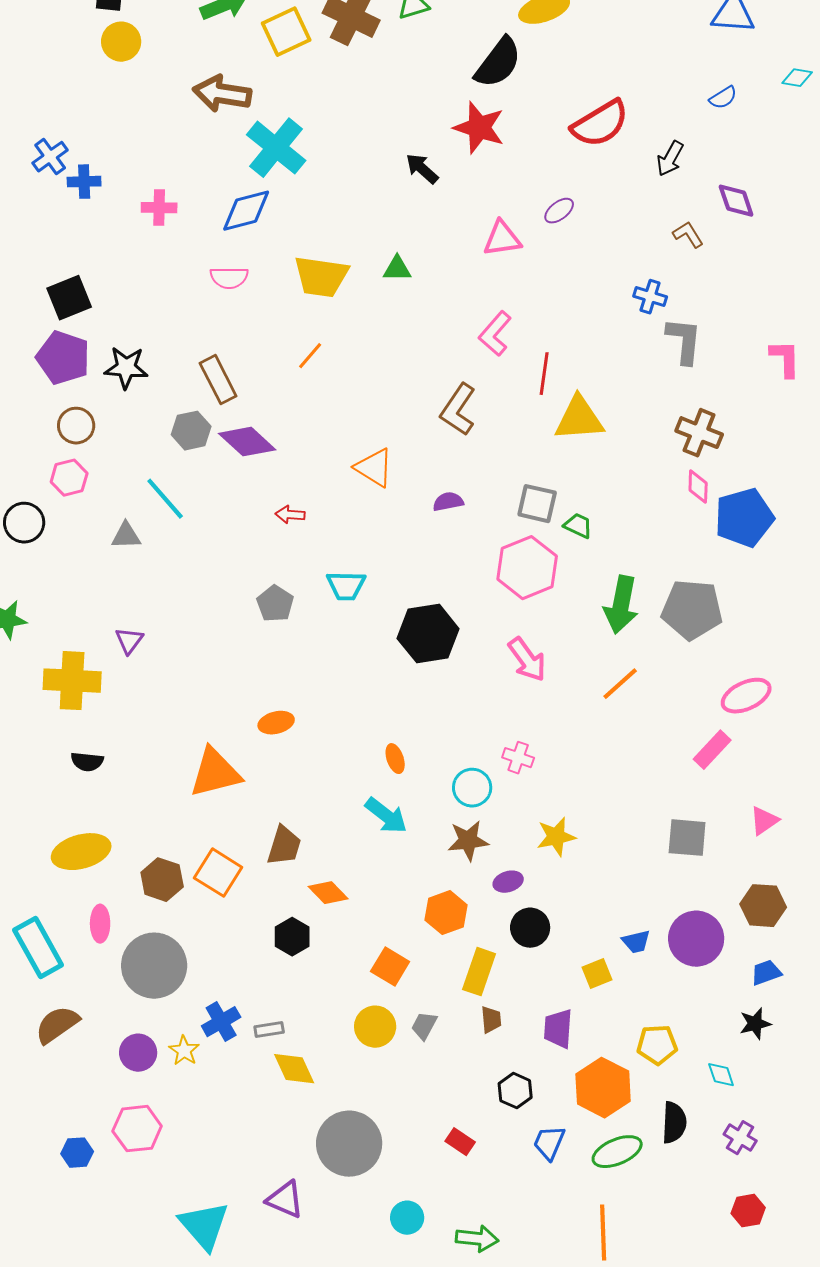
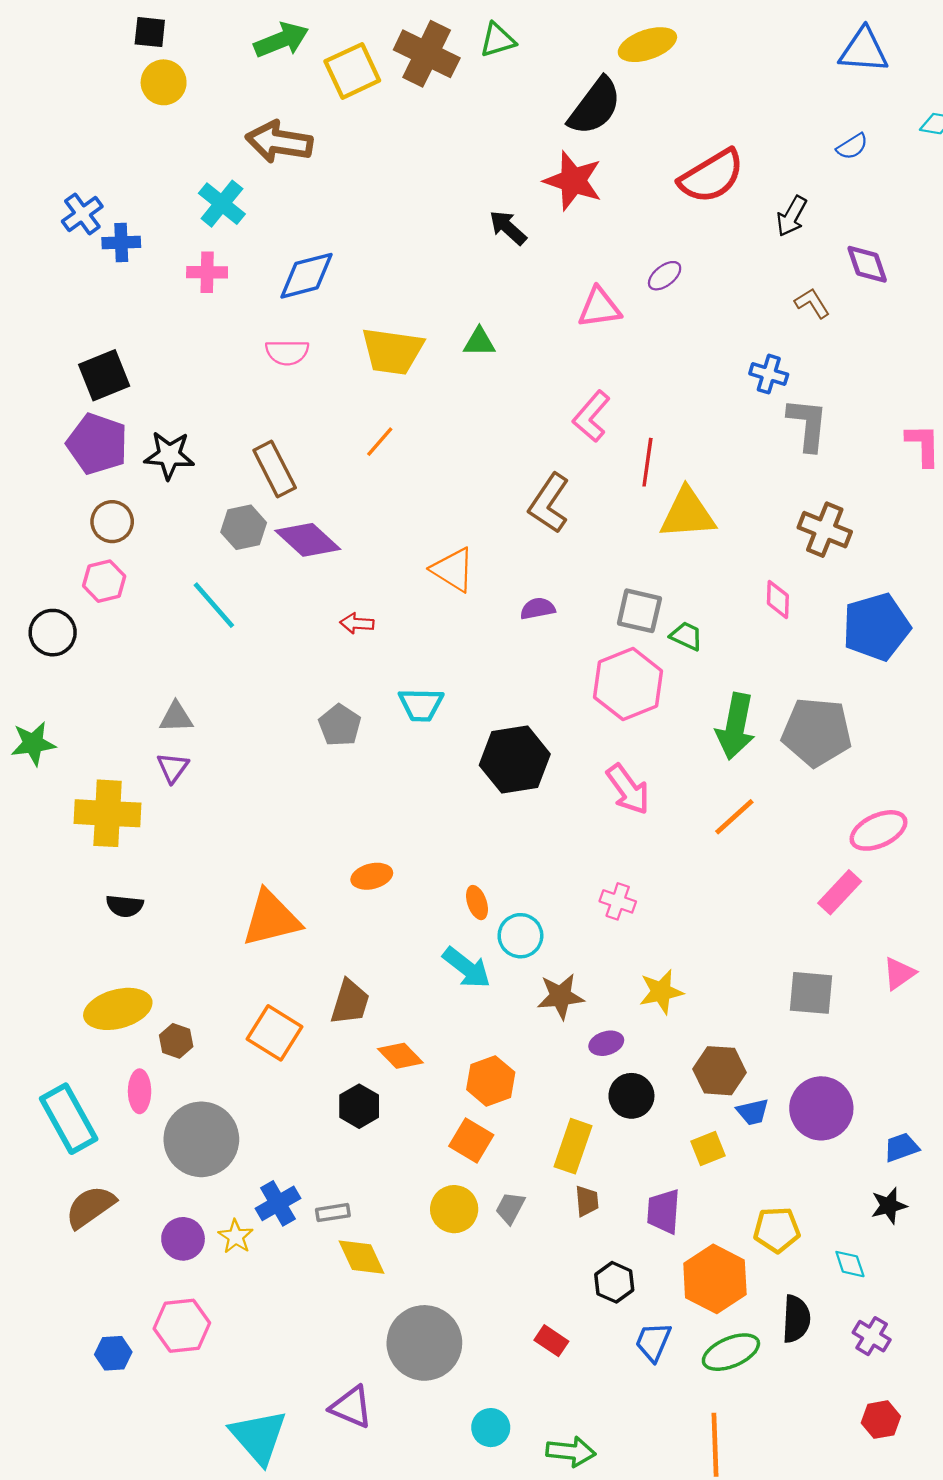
cyan cross: (276, 148) -> (222, 204), moved, size x0.7
pink diamond: (698, 487) -> (778, 599), moved
gray triangle: (126, 536) -> (176, 717), moved
orange ellipse: (276, 723) -> (372, 876), moved
cyan circle: (472, 788) -> (520, 936), moved
brown hexagon: (162, 880) -> (176, 1041), moved, size x0.7
brown hexagon: (763, 906) -> (720, 1071), moved
orange hexagon: (446, 913) -> (491, 1081), moved

